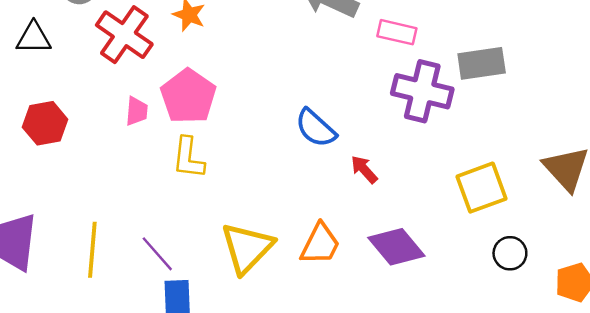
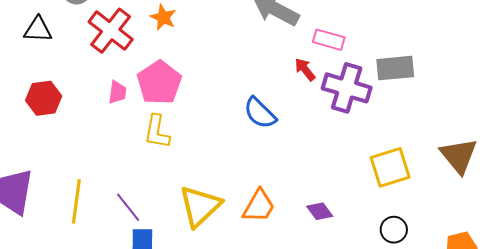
red arrow: (364, 169) -> (305, 69), moved
purple diamond: (396, 247) -> (320, 211), size x0.6
black circle: (510, 253) -> (394, 230), moved

